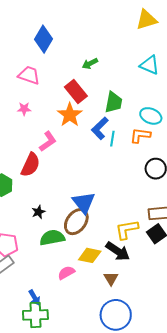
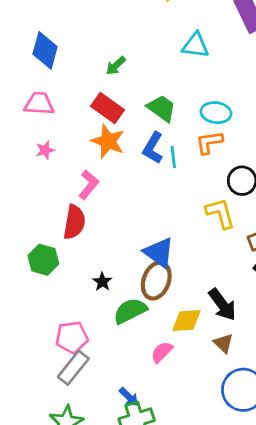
green trapezoid: (114, 102) -> (162, 108), turned -50
yellow L-shape: (127, 229) -> (220, 213), moved, turned 100
black arrow: (118, 251) -> (222, 305), turned 35

